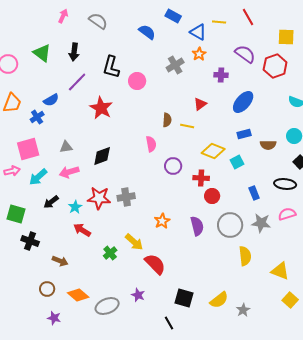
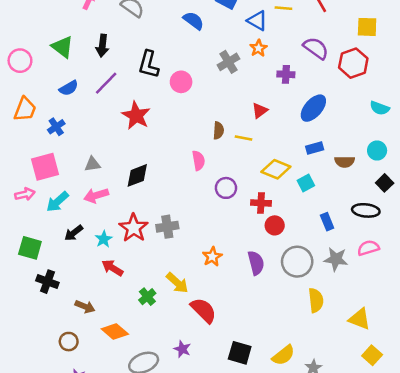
blue semicircle: (51, 100) -> (69, 88), moved
red star: (99, 198) -> (134, 228), turned 30
orange diamond: (78, 295) -> (115, 332), moved

